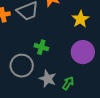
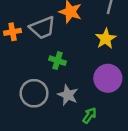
green cross: (41, 47) -> (57, 61), moved
gray star: (48, 79) -> (68, 95), moved

